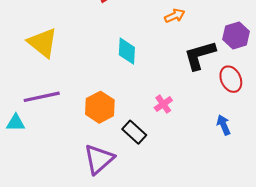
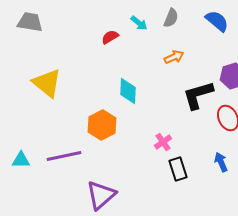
purple line: (42, 97) -> (64, 156), moved
orange hexagon: (100, 107) -> (102, 125), moved
black rectangle: (134, 132) -> (178, 169), moved, turned 30

